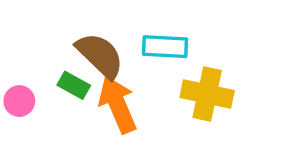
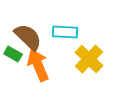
yellow cross: (207, 94) -> (89, 59), turned 32

